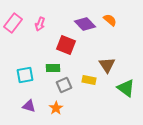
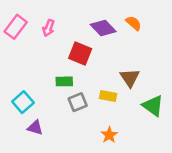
cyan square: (25, 75) -> (23, 102), moved, turned -30
orange star: (56, 108) -> (109, 135), moved

